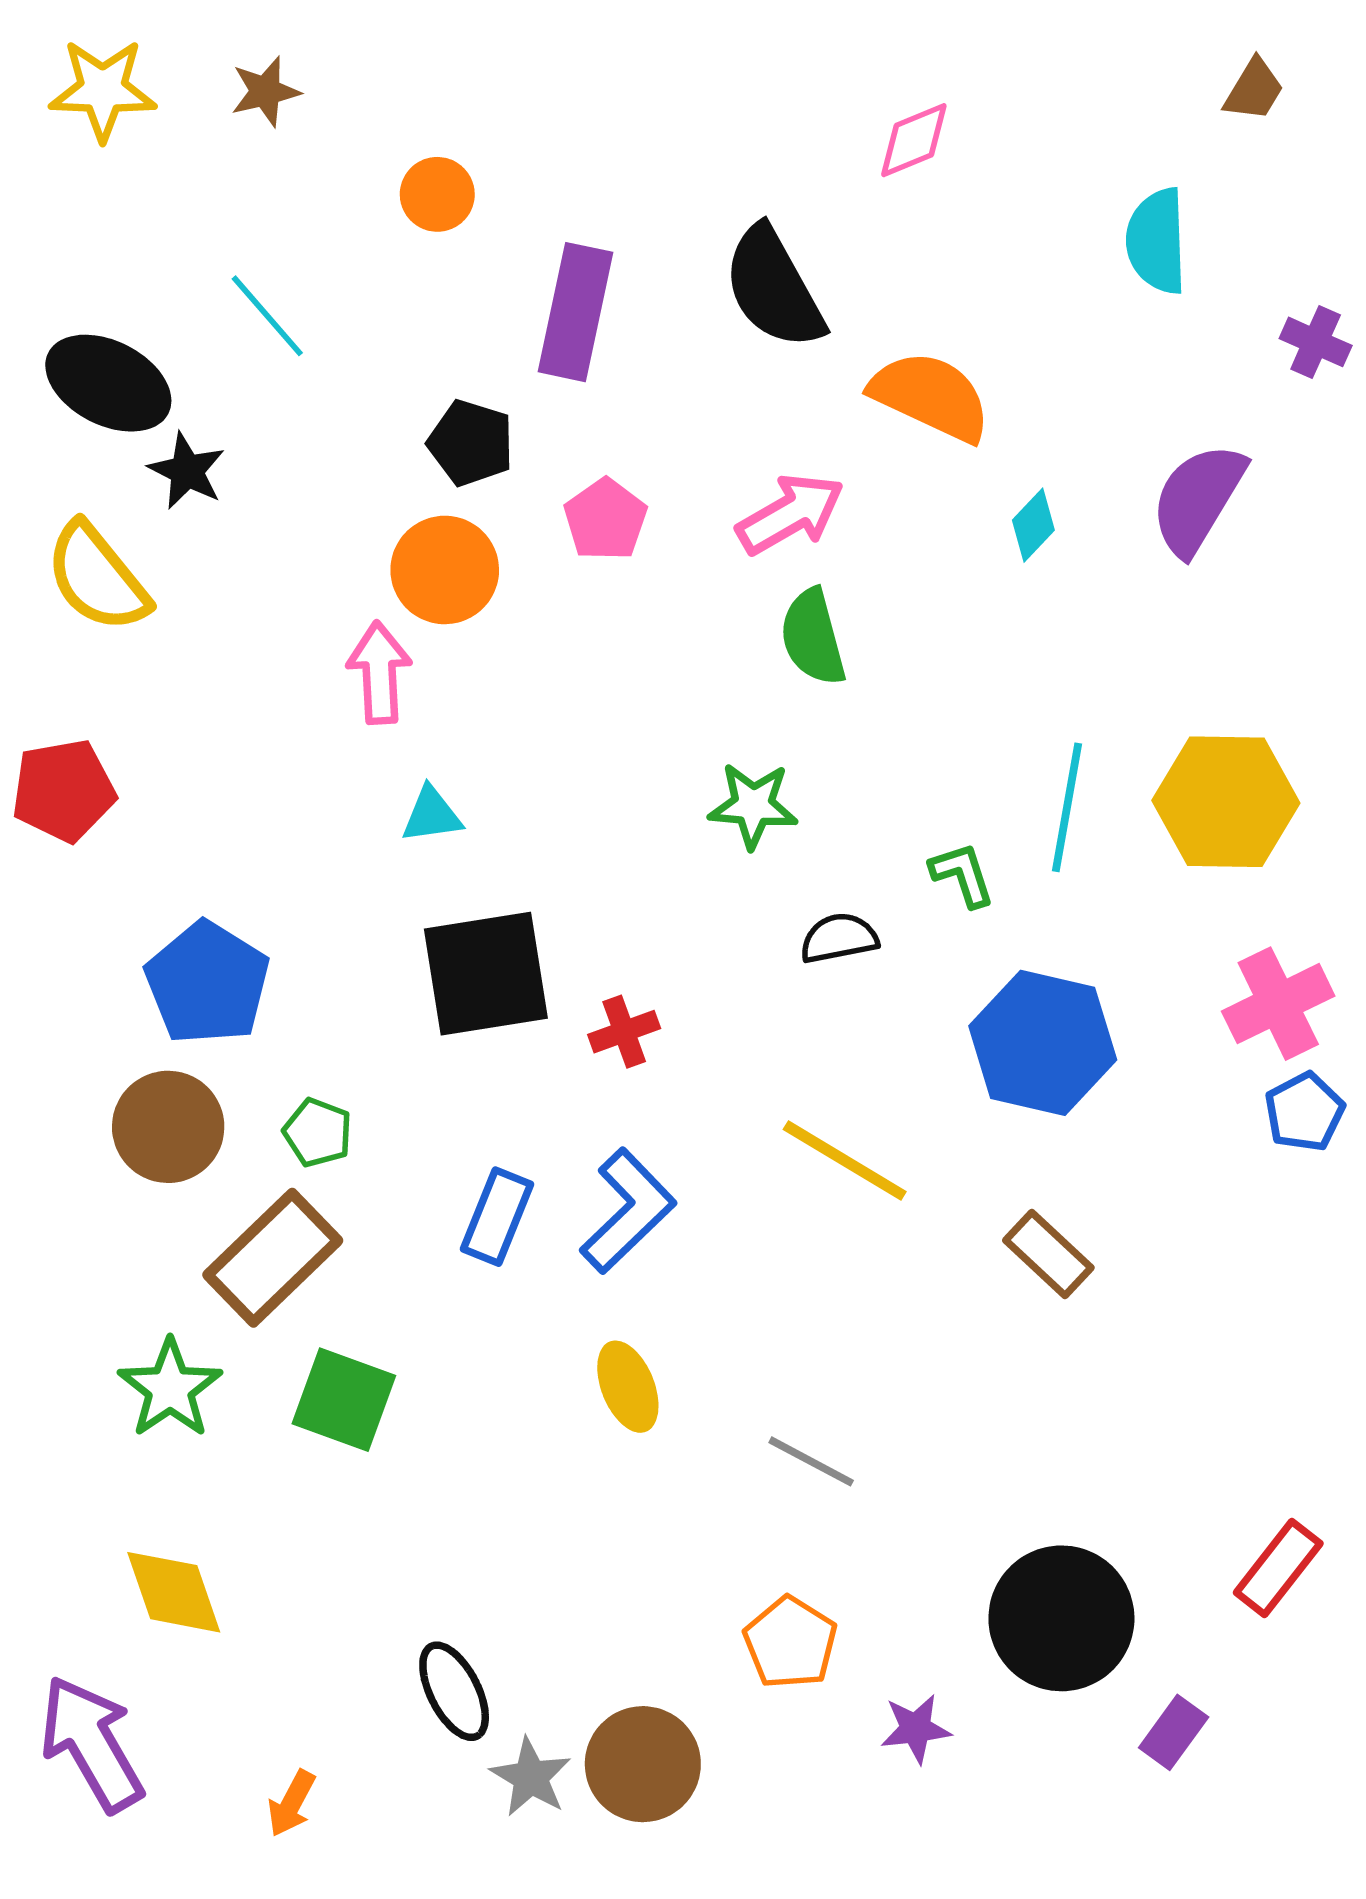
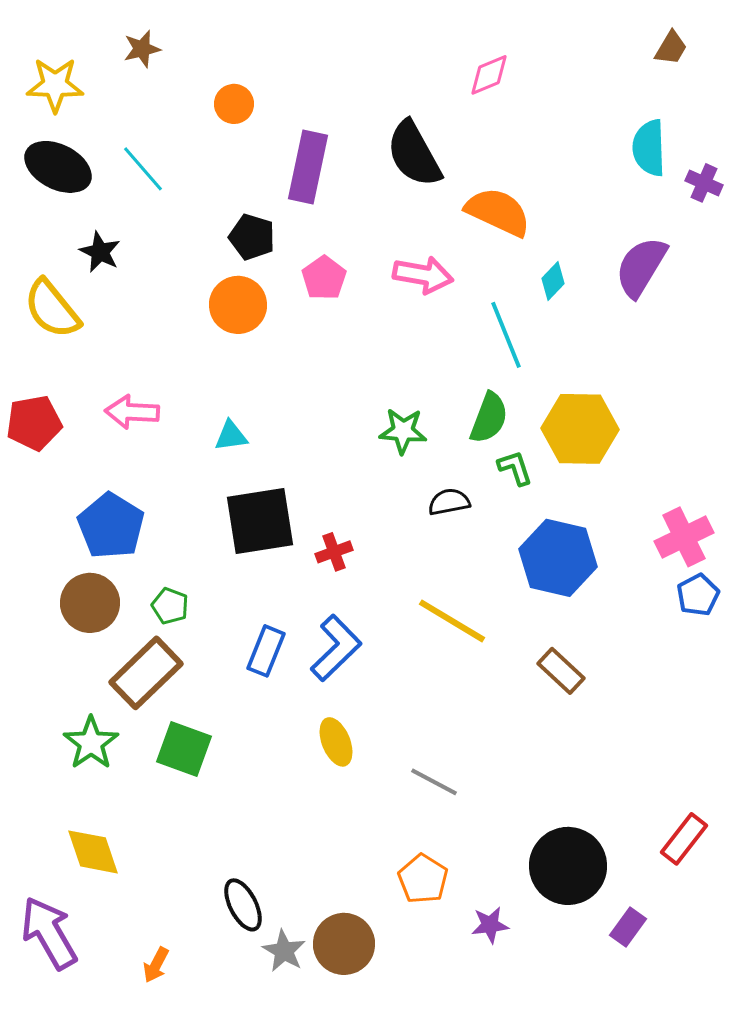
yellow star: (103, 90) -> (55, 85), moved
cyan semicircle: (1157, 241) -> (649, 148), moved
black ellipse: (108, 383) -> (58, 167), moved
pink arrow: (790, 514) -> (423, 275), turned 40
green semicircle: (813, 637) -> (489, 418), moved, turned -144
pink arrow: (379, 673) -> (132, 412), moved, turned -84
yellow hexagon: (1226, 802) -> (580, 429), moved
cyan line: (1067, 807) -> (506, 335), moved, turned -32

